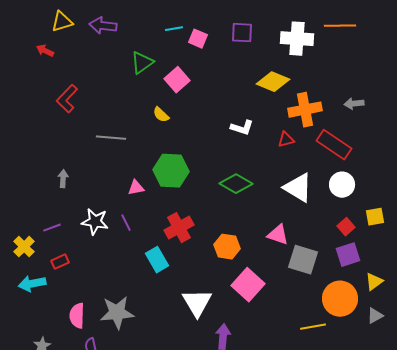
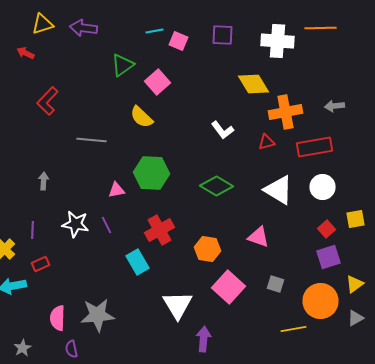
yellow diamond: (273, 82) -> (254, 84), turned 36
yellow semicircle: (161, 115) -> (142, 117), size x1.4
white L-shape: (242, 128) -> (222, 130), turned 35
red rectangle: (334, 145) -> (314, 147), turned -44
purple line: (52, 228) -> (32, 230), turned -66
gray square: (303, 260) -> (276, 284), moved, size x0.6

